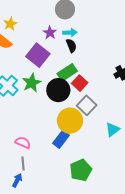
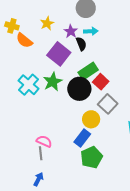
yellow star: (10, 24) -> (47, 23), moved
black semicircle: (71, 46) -> (81, 44), moved
yellow circle: (70, 121) -> (91, 119), size x0.7
gray line: (23, 164) -> (41, 153), moved
green pentagon: (81, 170) -> (91, 157), moved

